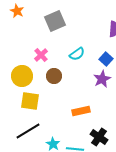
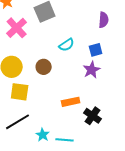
pink cross: (41, 55) -> (17, 28), moved, size x1.5
blue square: (106, 59) -> (96, 50), turned 32
black cross: (99, 137) -> (93, 116), moved

